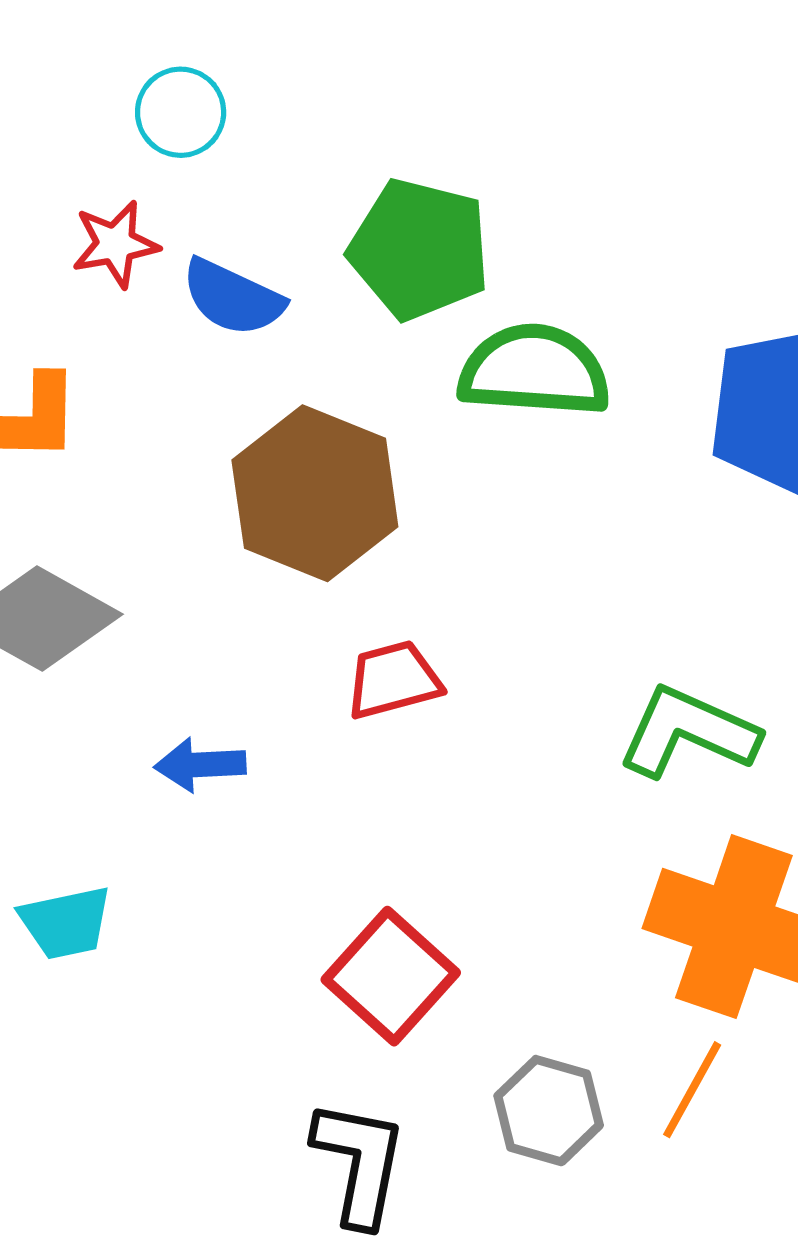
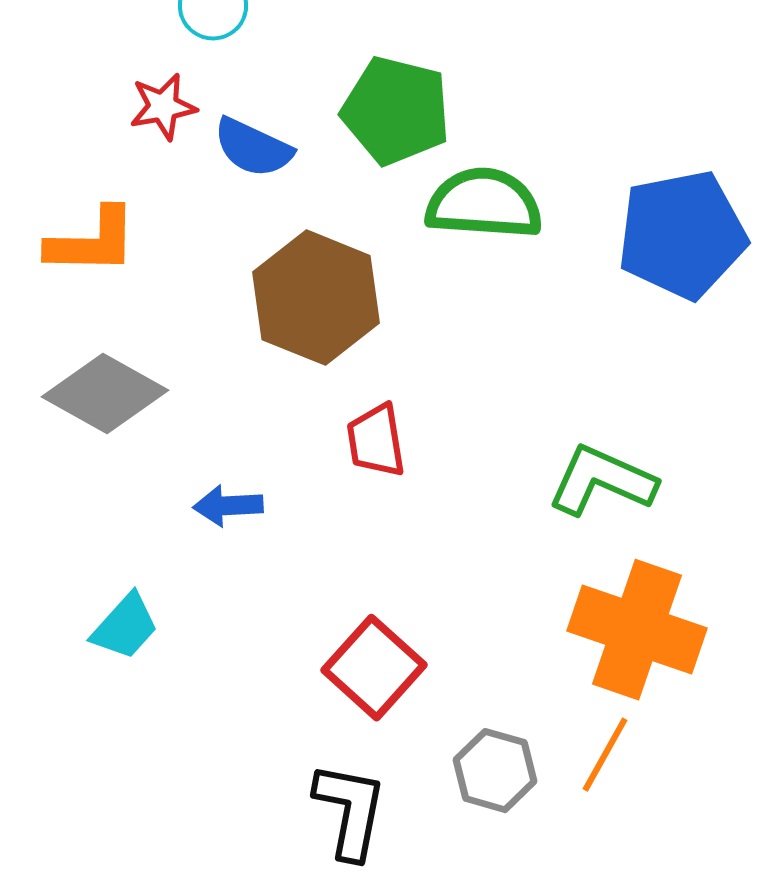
red trapezoid: (393, 680) -> (376, 441), turned -84
cyan trapezoid: (66, 923) -> (125, 627), turned -36

